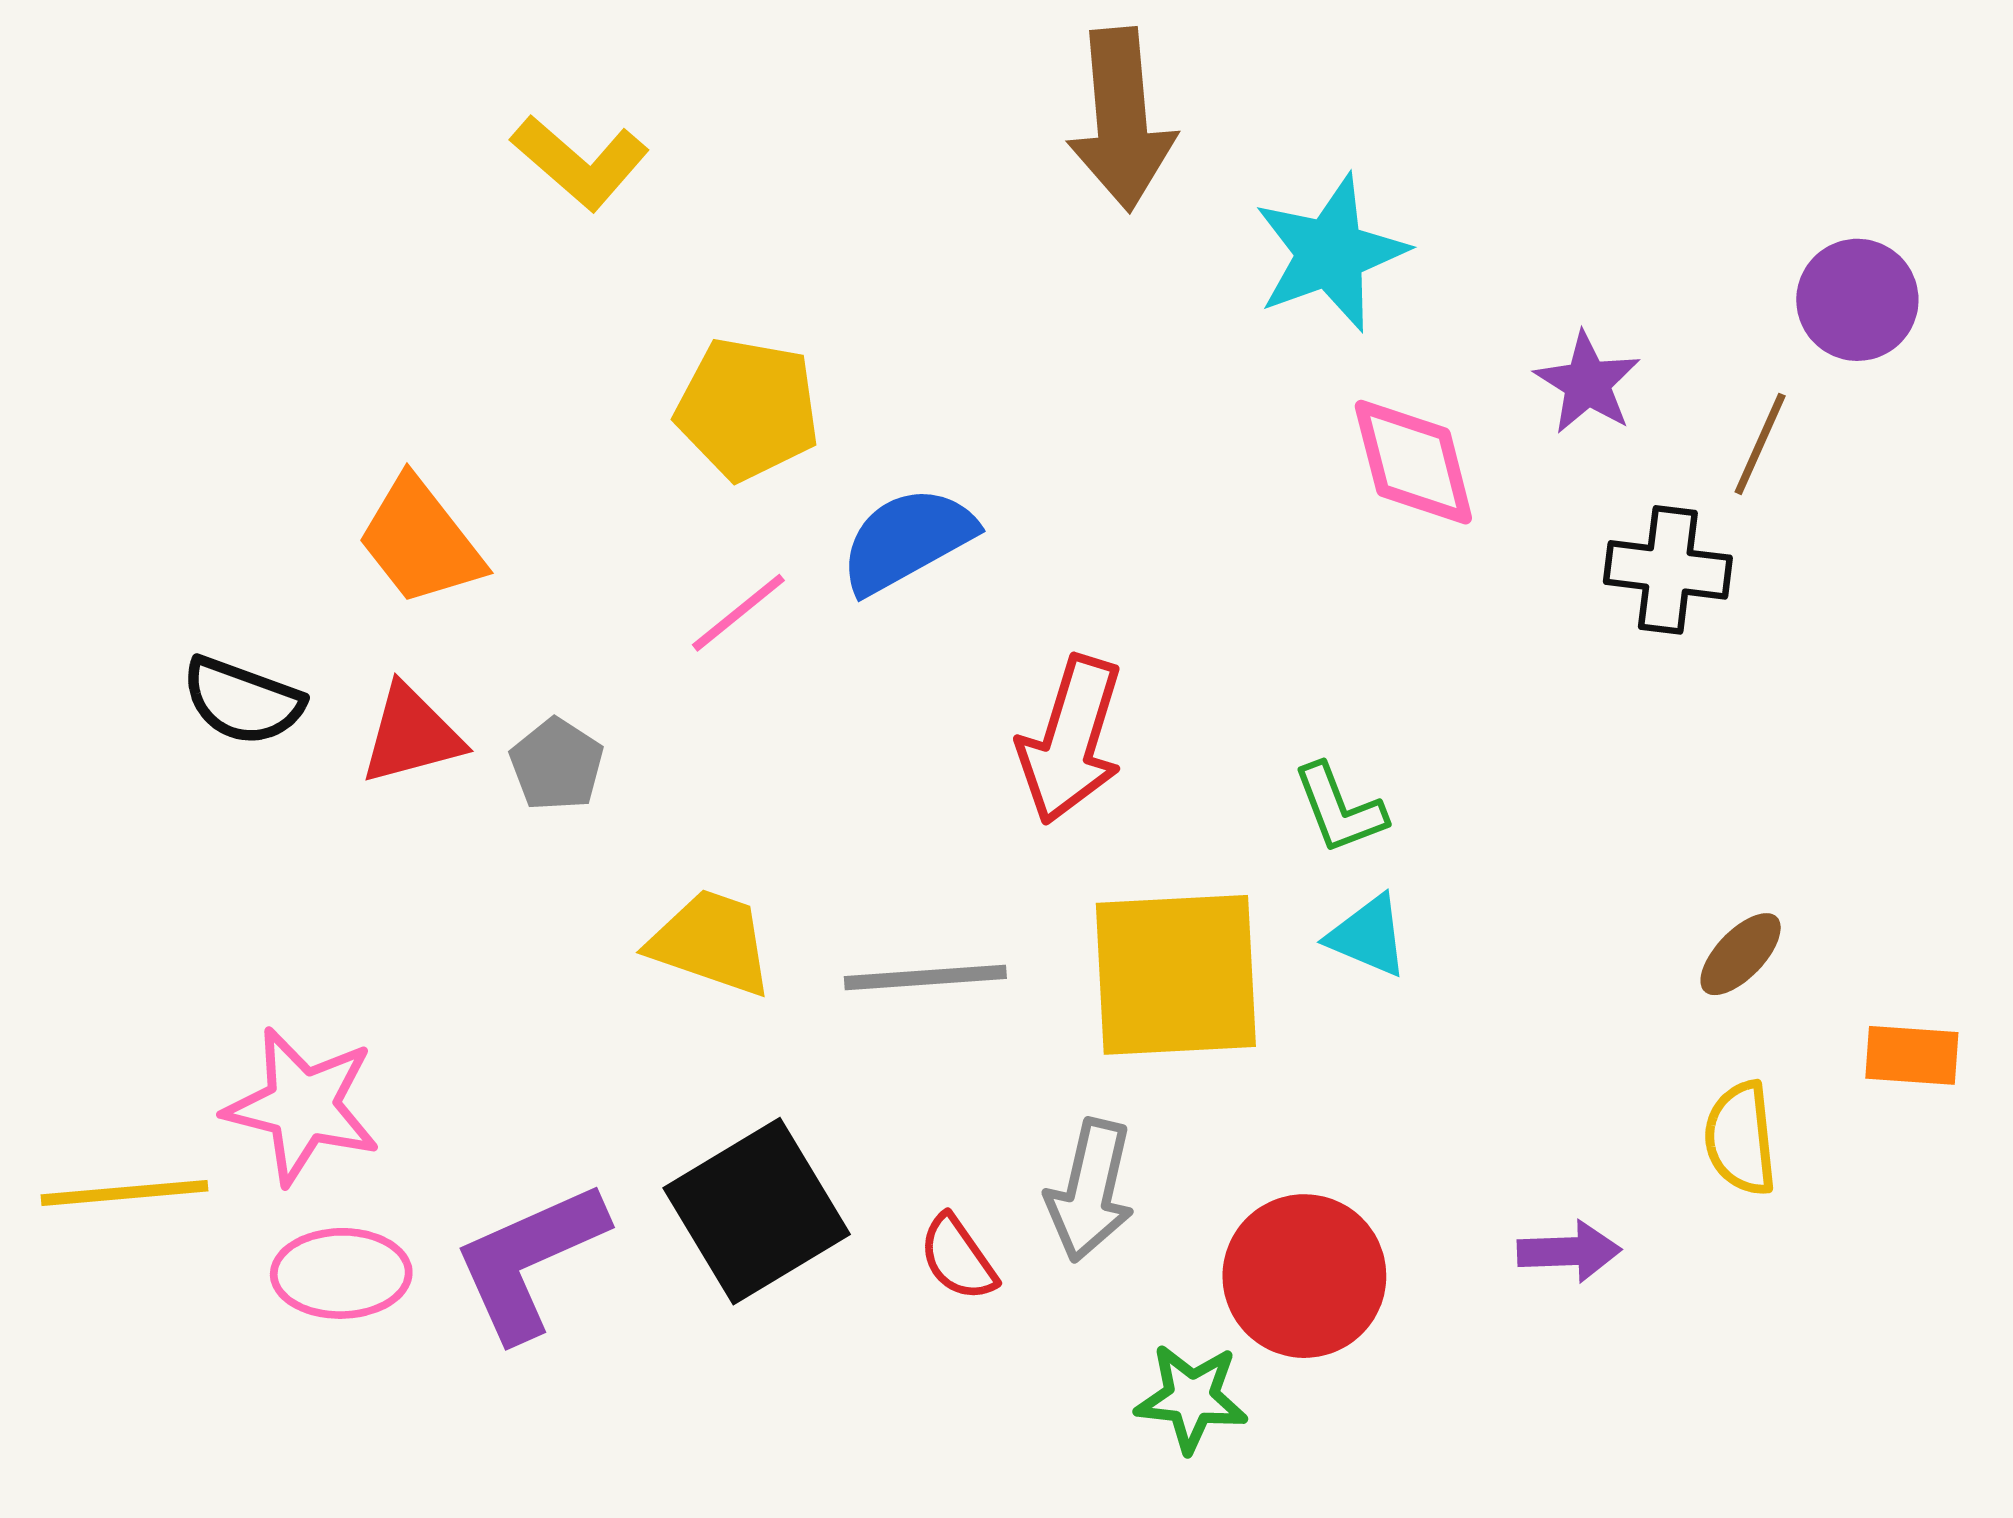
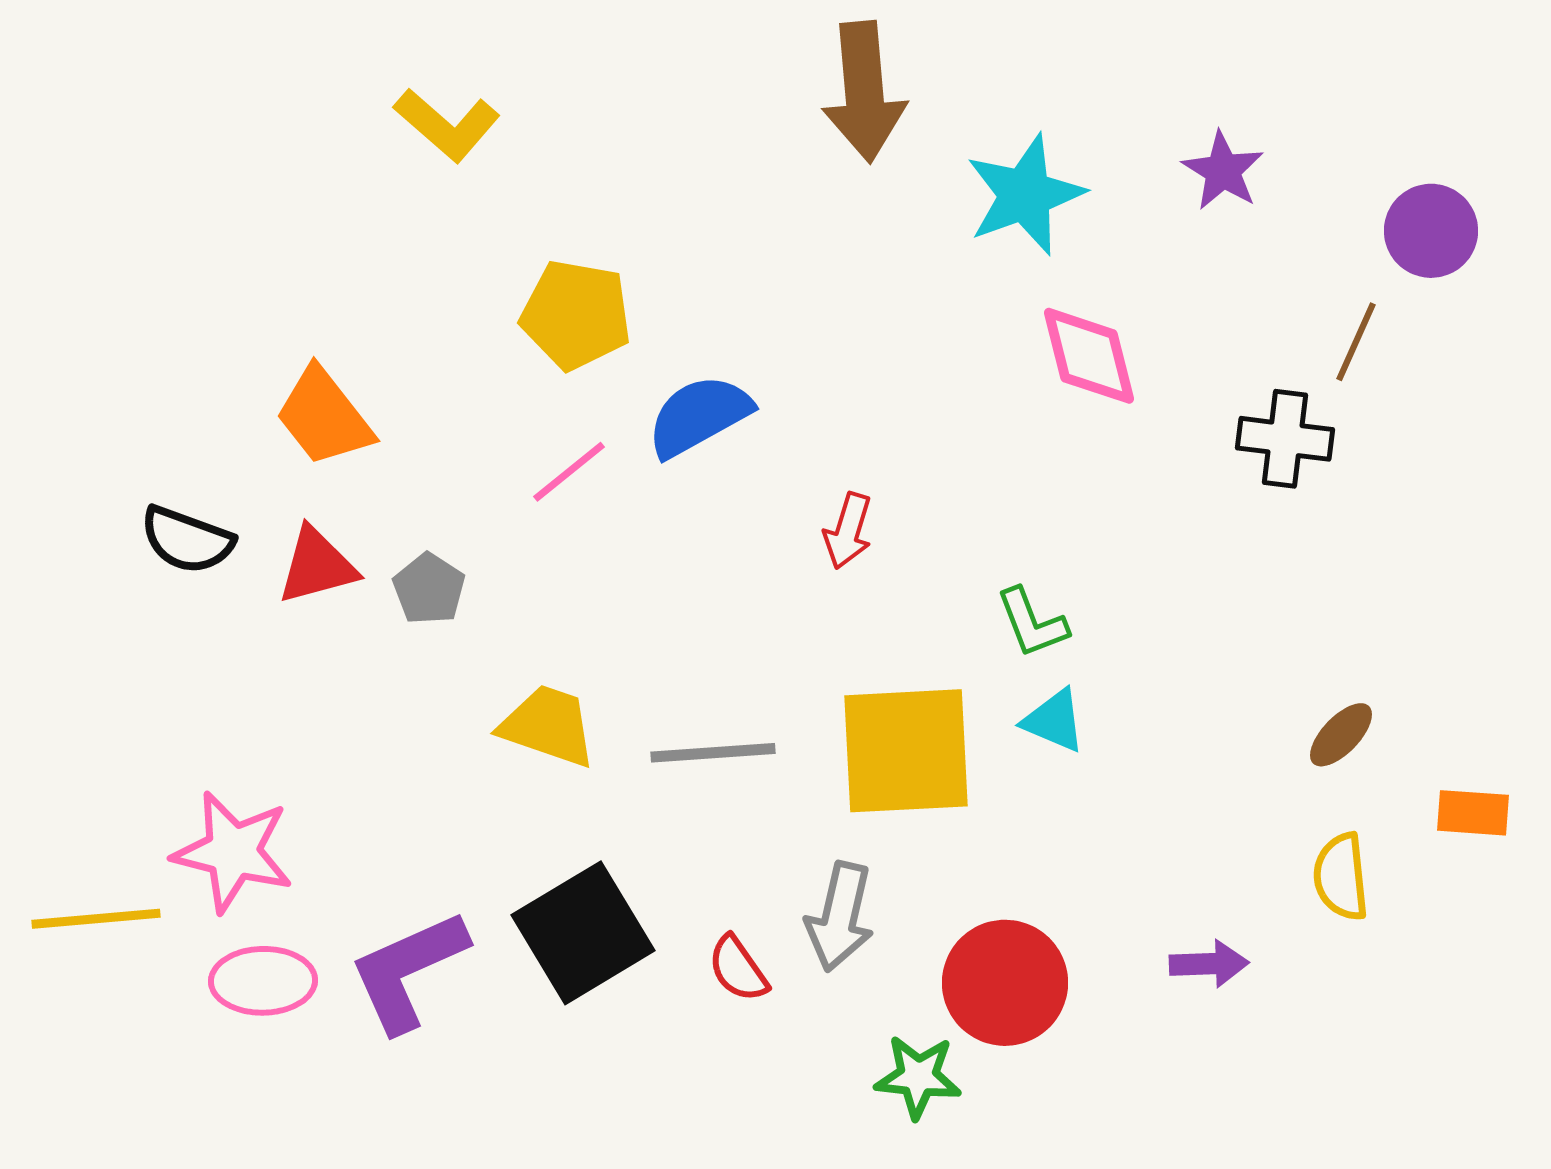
purple star: (1587, 383) -> (1223, 171), moved
red arrow: (1071, 740) -> (848, 531), moved, size x0.6

